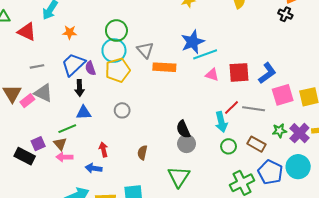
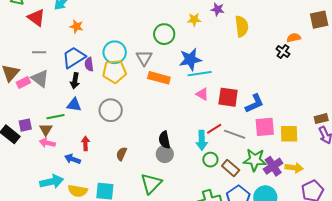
green circle: (116, 30) -> (164, 34), moved
gray circle: (122, 110) -> (111, 110), size x1.5
green star: (279, 131) -> (255, 160), size x1.6
green circle: (229, 146) -> (210, 160), moved

